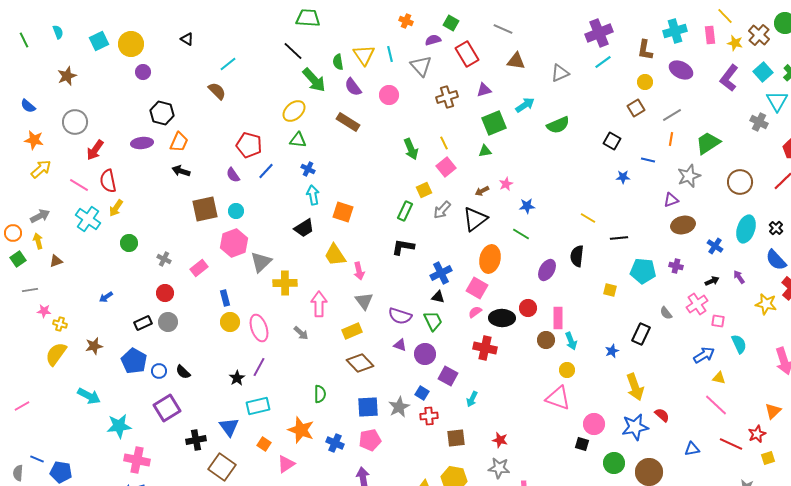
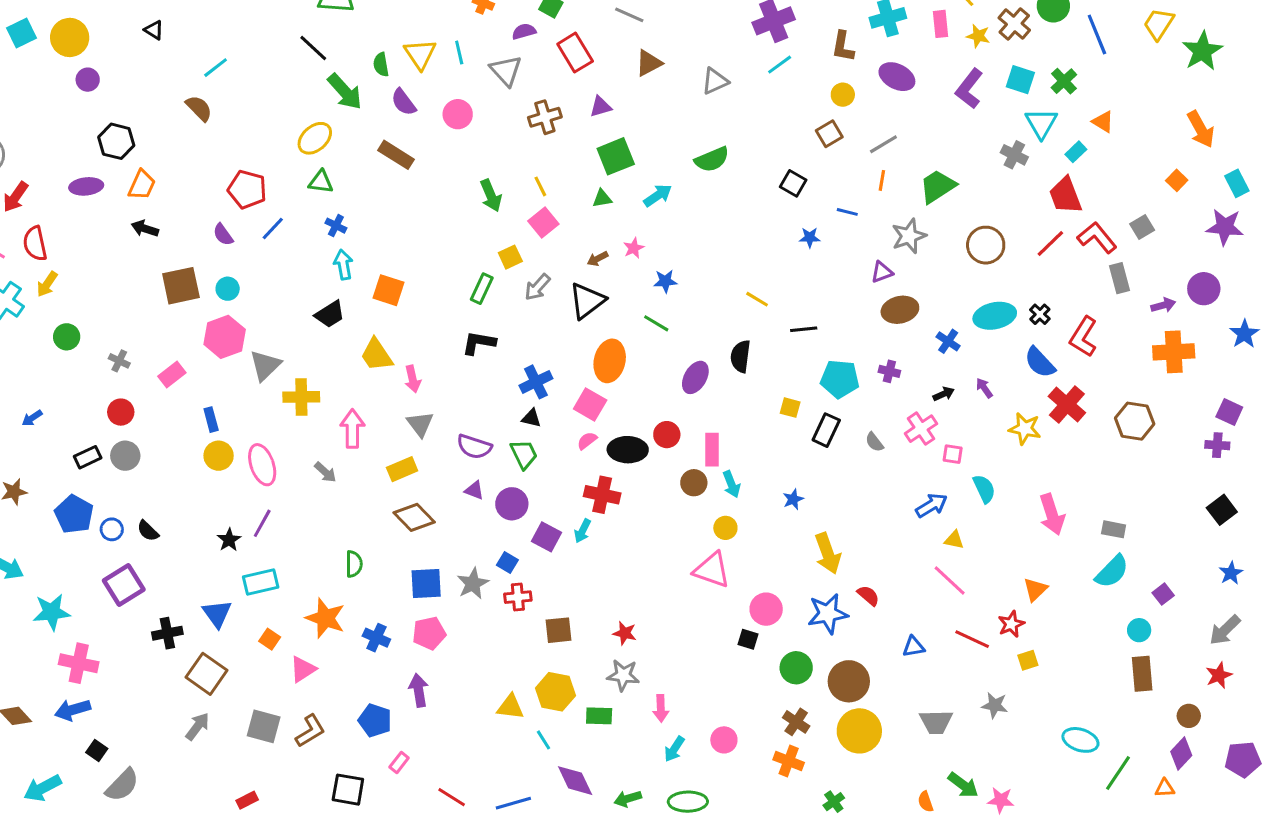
brown triangle: (516, 61) -> (649, 63), turned -36
cyan square: (763, 72) -> (1020, 80), turned -30
cyan arrow: (525, 105) -> (658, 195), moved
cyan ellipse: (746, 229) -> (995, 316), turned 60
black rectangle: (641, 334) -> (826, 430), moved
cyan arrow: (472, 399) -> (583, 531), moved

